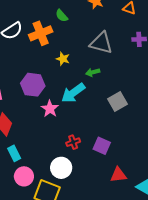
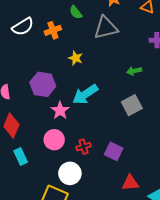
orange cross: (41, 33) -> (53, 30), size x0.7
gray triangle: (101, 43) -> (106, 28), moved, turned -30
green arrow: (93, 72) -> (134, 71), moved
pink circle: (24, 176) -> (54, 140), moved

